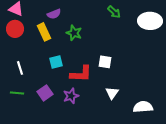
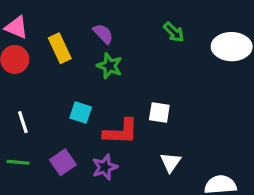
purple semicircle: (54, 14) -> (103, 34), moved, turned -112
yellow rectangle: (44, 32) -> (60, 48), moved
cyan square: (56, 62) -> (81, 112), turned 32

